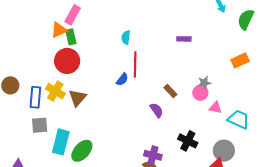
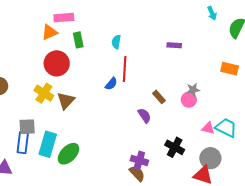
pink rectangle: (73, 15) -> (64, 18), turned 54
green rectangle: (71, 37) -> (78, 40), moved
orange rectangle: (240, 60) -> (230, 69), turned 36
blue rectangle: (35, 97) -> (23, 143), moved
pink triangle: (215, 108) -> (208, 128), moved

